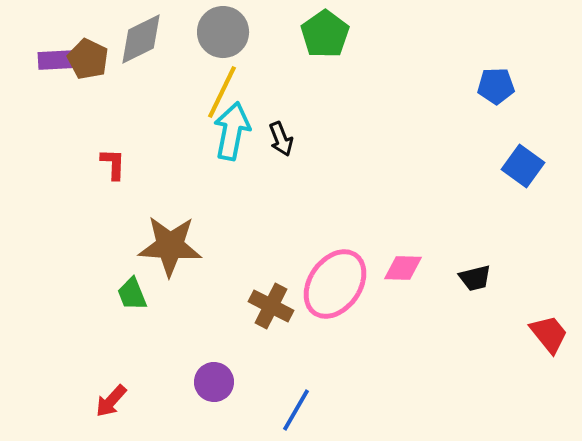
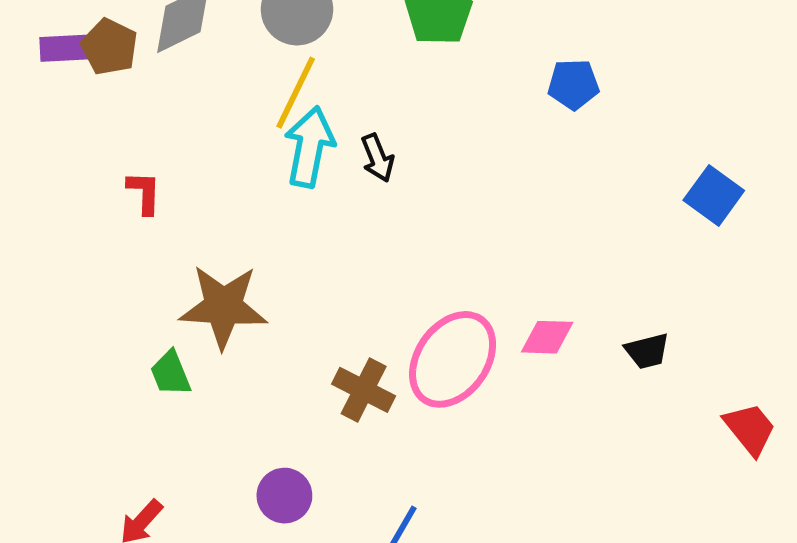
blue pentagon: (496, 86) -> (573, 84), moved

